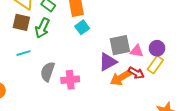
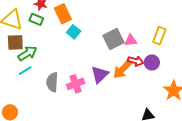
green arrow: (42, 28) -> (27, 53), moved, turned -132
purple circle: (157, 48) -> (152, 62), moved
purple triangle: (108, 62) -> (100, 75), moved
yellow rectangle: (155, 65) -> (159, 36), moved

